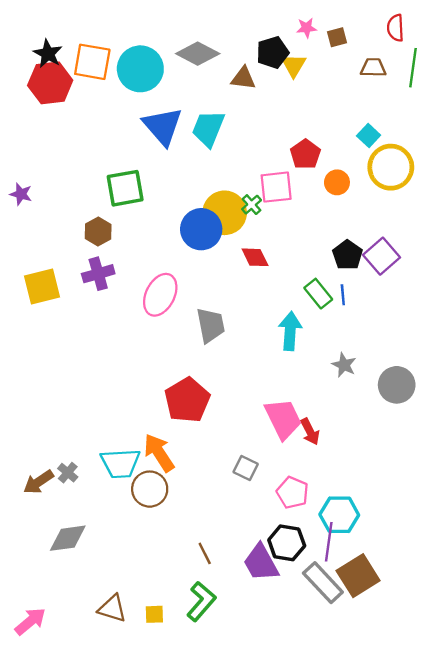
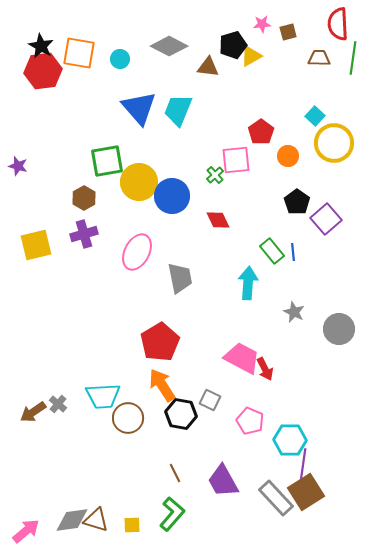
red semicircle: (395, 28) -> (338, 24), size x1.4
yellow triangle: (294, 65) -> (251, 56), turned 30
cyan circle: (140, 69) -> (120, 59), size x0.5
yellow circle: (225, 213) -> (139, 182), moved
black pentagon: (347, 255) -> (297, 202), moved
pink trapezoid: (283, 419) -> (242, 358), turned -36
orange arrow: (159, 453) -> (162, 385), moved
gray diamond: (68, 538) -> (72, 520), moved
purple line: (329, 542) -> (303, 465), moved
black hexagon: (287, 543) -> (181, 414), moved

